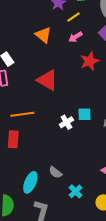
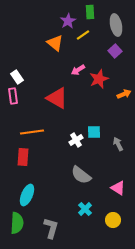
orange triangle: (43, 35) -> (55, 43), moved
pink arrow: (75, 37) -> (78, 70), moved
gray semicircle: (55, 172) -> (81, 175), moved, size x1.5
cyan ellipse: (30, 182) -> (27, 195), moved

